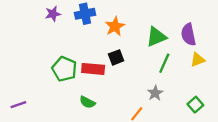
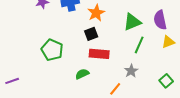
black square: (116, 57) -> (91, 34), moved
red rectangle: (93, 69) -> (99, 54), moved
green semicircle: (87, 102) -> (82, 74), moved, turned 128

